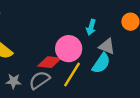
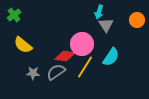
cyan arrow: (91, 27) -> (99, 12), moved
gray triangle: (107, 46) -> (106, 25), moved, turned 35

